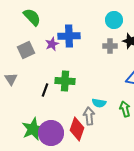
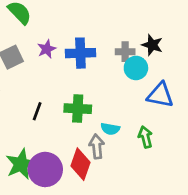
cyan circle: (114, 20) -> (136, 68), moved
blue cross: (69, 36) -> (80, 53), moved
green cross: (65, 81) -> (78, 109), moved

